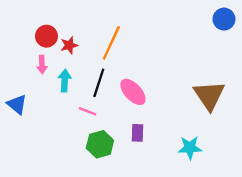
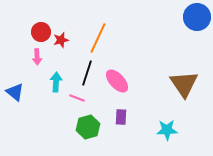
blue circle: (224, 19) -> (197, 17), size x1.4
cyan arrow: (65, 81) -> (56, 82), moved

